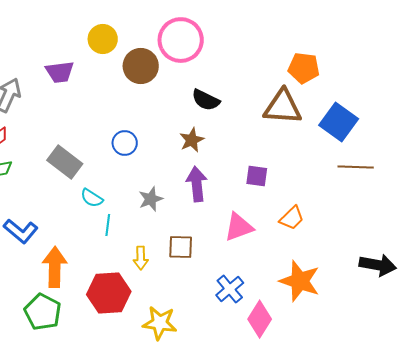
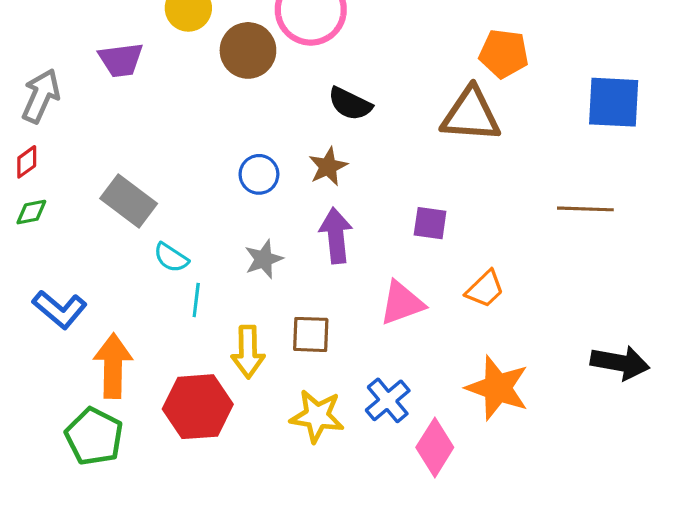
blue square: (339, 122) -> (614, 102), moved, turned -33
blue circle: (125, 143) -> (259, 174), moved
yellow arrow: (141, 258) -> (248, 352), size x1.4
yellow star: (160, 323) -> (317, 416), moved

